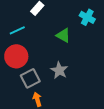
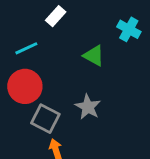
gray square: (30, 78) -> (45, 119), turned -36

